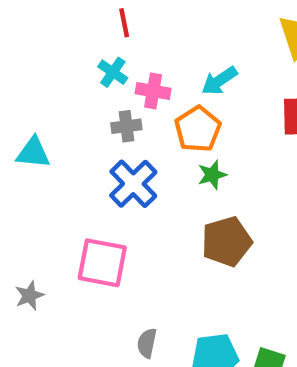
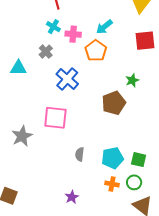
gray cross: (126, 126) -> (46, 52), moved, turned -32
green star: (212, 175) -> (132, 80), moved
gray star: (29, 296) -> (22, 136), size x1.5

